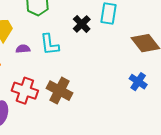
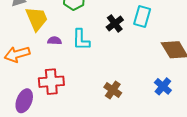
red cross: (25, 91) -> (51, 82), turned -30
brown cross: (59, 91) -> (113, 90), moved, size x0.7

